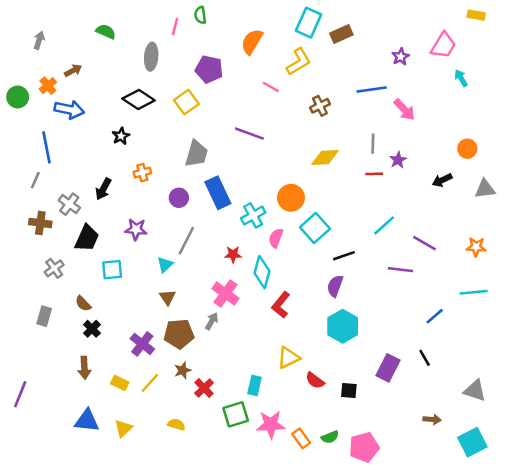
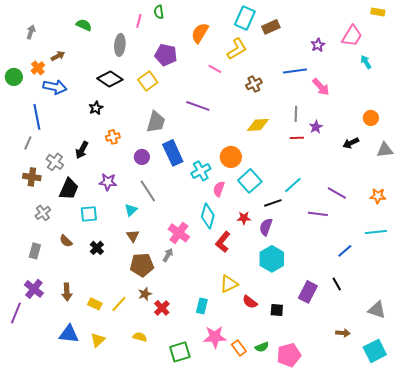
cyan line: (384, 225) -> (293, 185), moved
gray line: (186, 241) -> (148, 191), turned -60
red star: (233, 254) -> (244, 218), moved
black cross: (92, 329) -> (97, 248), moved
purple cross: (142, 344) -> (34, 289), moved
green square: (236, 414) -> (180, 352), moved

